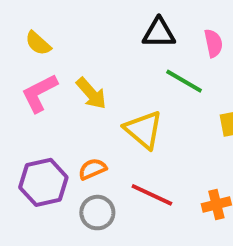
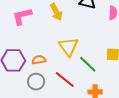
green line: (184, 81) -> (88, 64), moved
yellow arrow: (91, 93) -> (56, 12), moved

